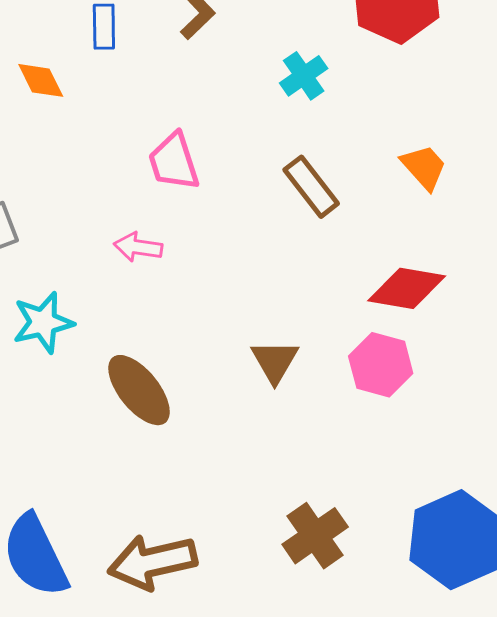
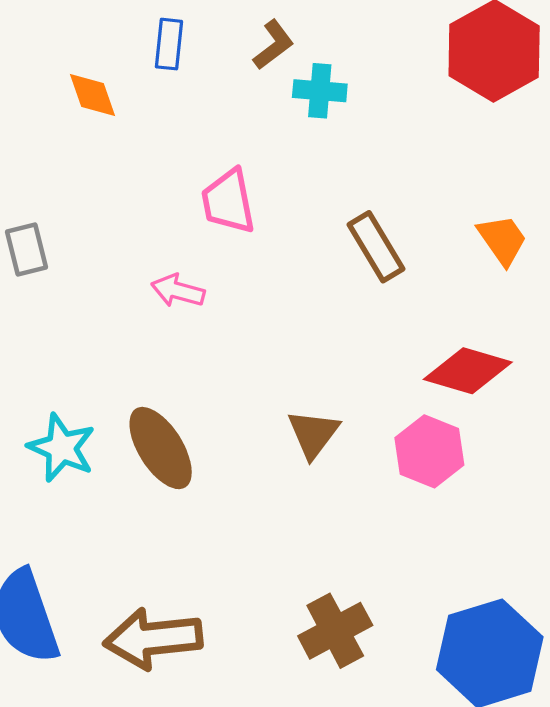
cyan cross: (304, 76) -> (320, 91), moved, turned 33
cyan star: (43, 322) -> (62, 448), moved, turned 30

